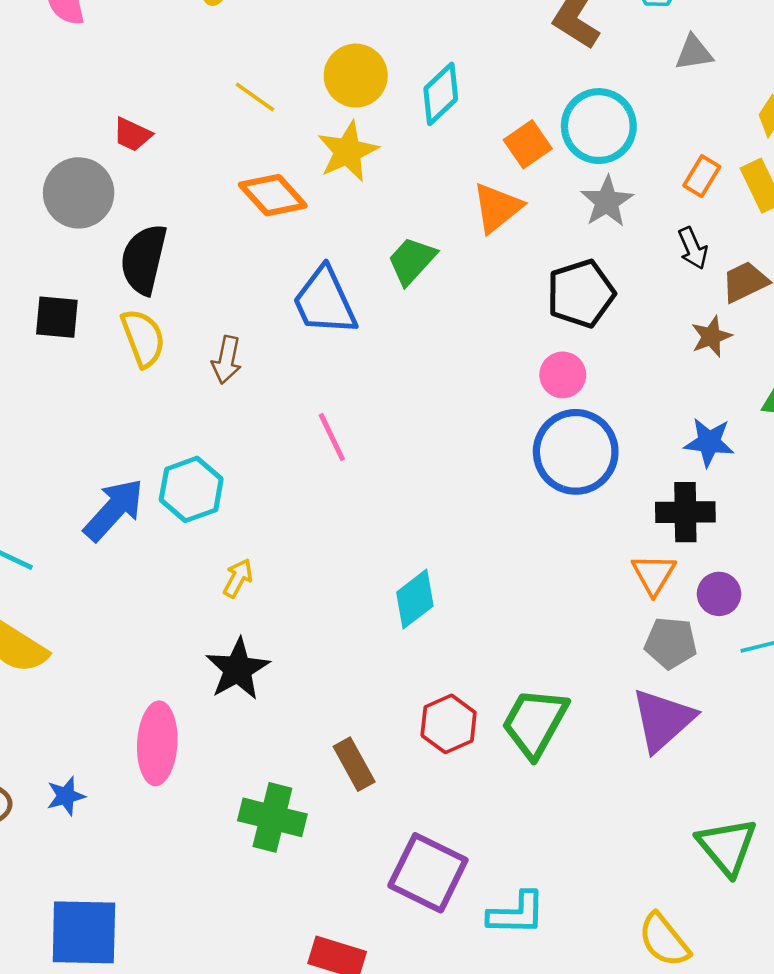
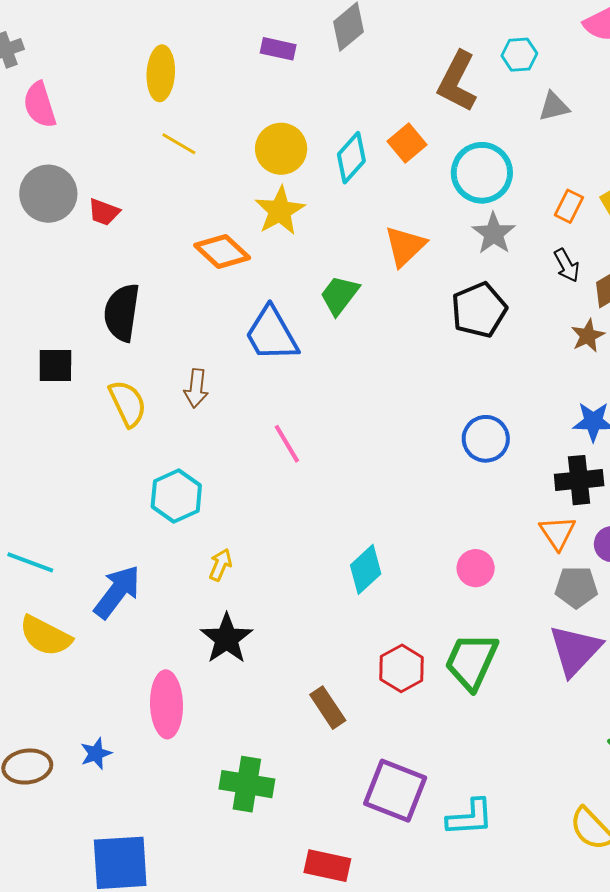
yellow line: (255, 97) -> (179, 144), moved
orange square: (528, 144) -> (407, 143), moved
gray circle: (79, 193) -> (48, 194), moved
yellow semicircle: (143, 338) -> (128, 403), moved
pink circle: (563, 375) -> (476, 568), moved
blue circle: (576, 452) -> (486, 439), size x0.7
blue arrow: (114, 510) -> (117, 592), moved
green cross: (272, 817) -> (247, 784), moved

